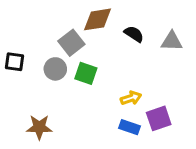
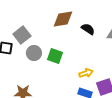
gray square: (71, 43) -> (22, 35), moved

